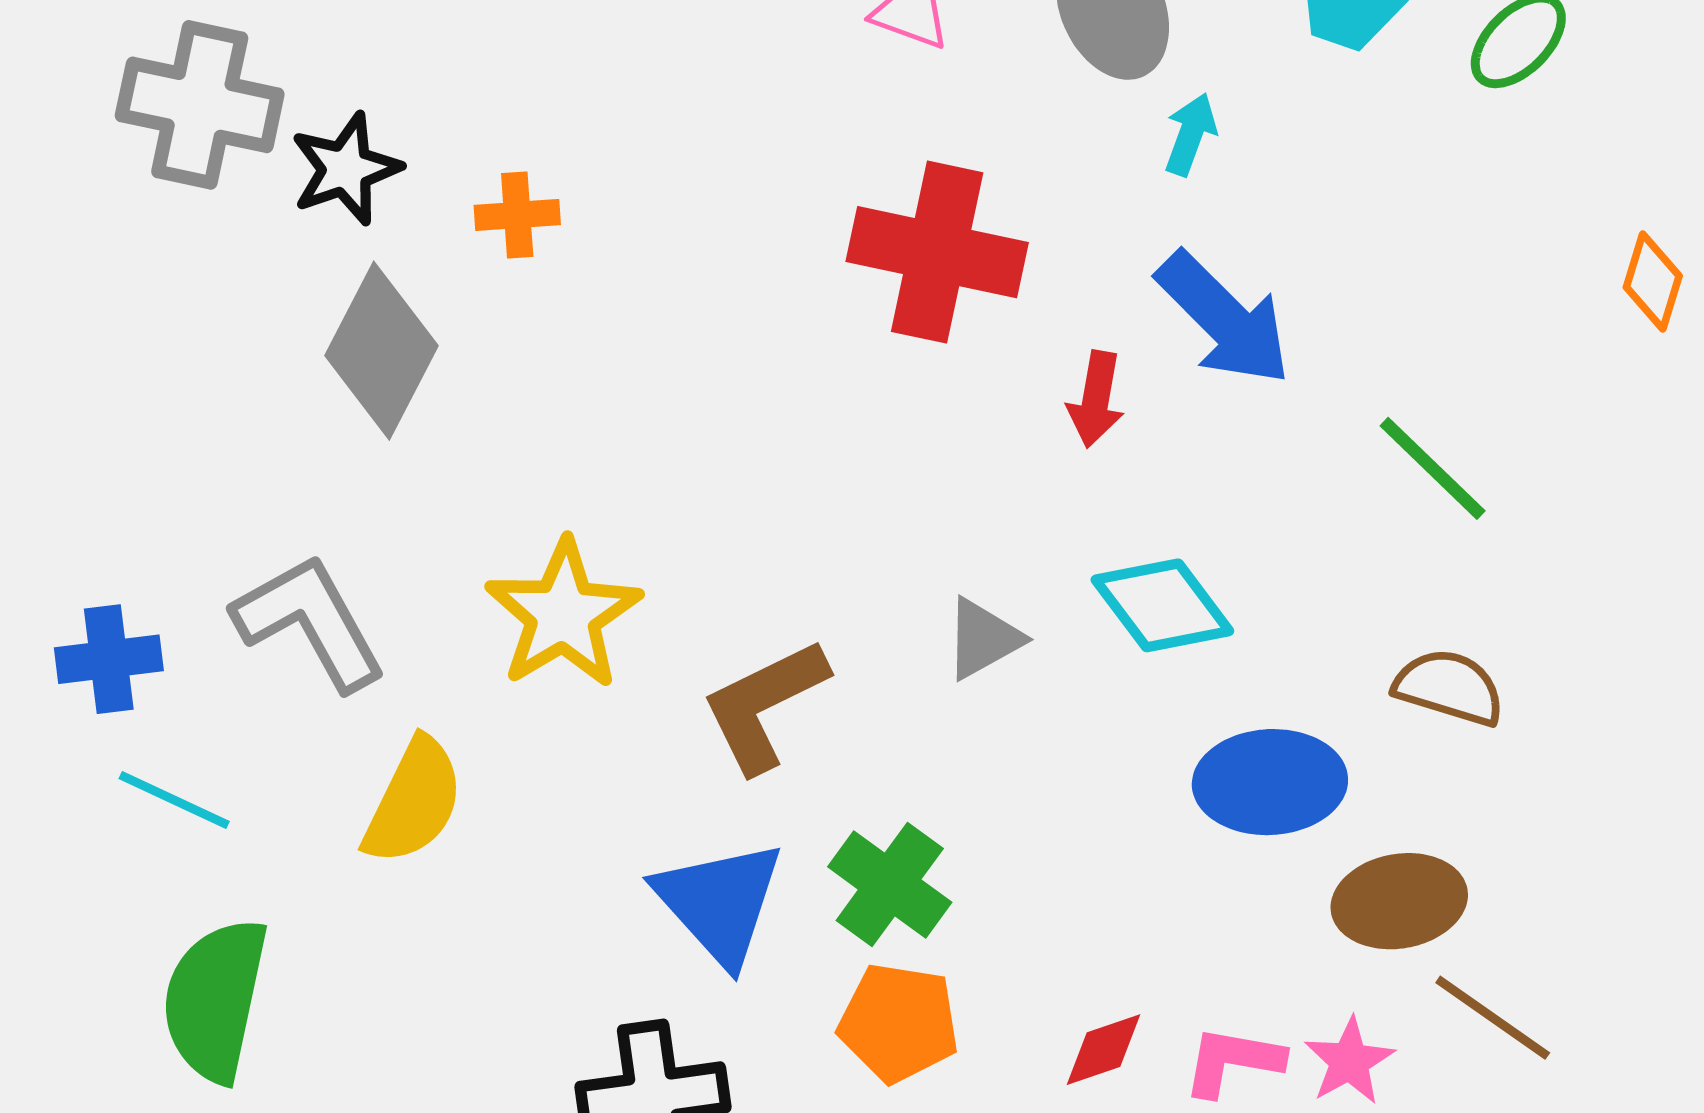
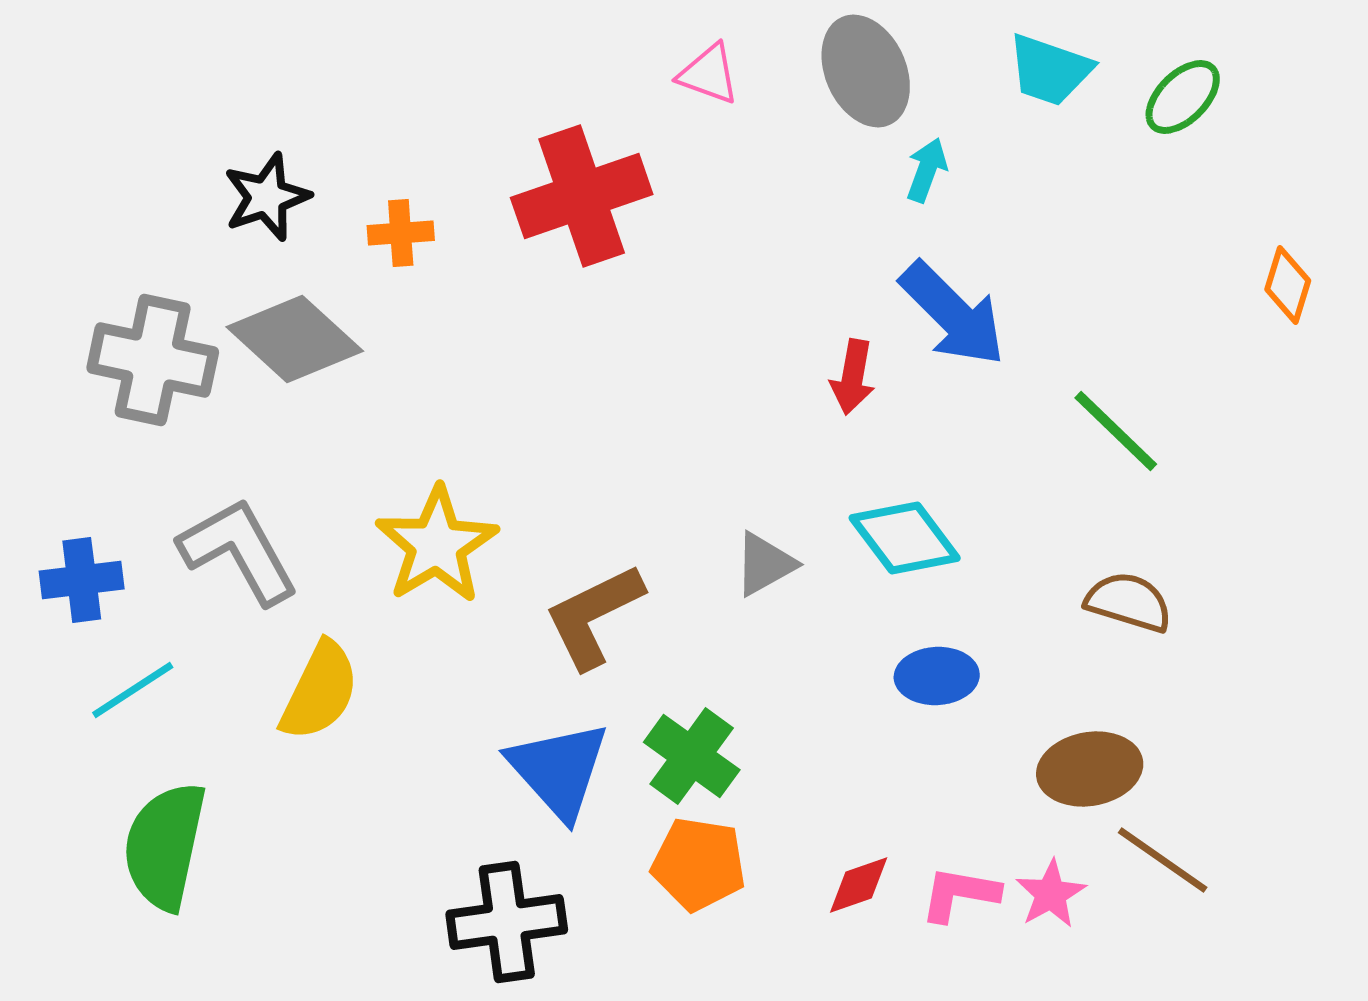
gray cross: (200, 105) -> (153, 360), moved
red cross: (937, 252) -> (582, 196), moved, turned -31
gray diamond: (382, 351) -> (295, 339), turned -75
blue ellipse: (1270, 782) -> (937, 676), moved, size x0.7
cyan line: (174, 800) -> (133, 690), turned -58

